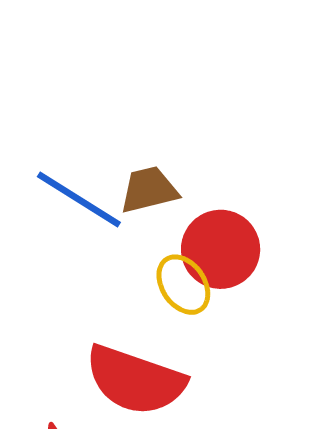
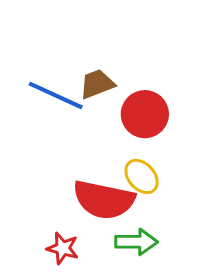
yellow ellipse: (183, 285) -> (142, 176), moved

